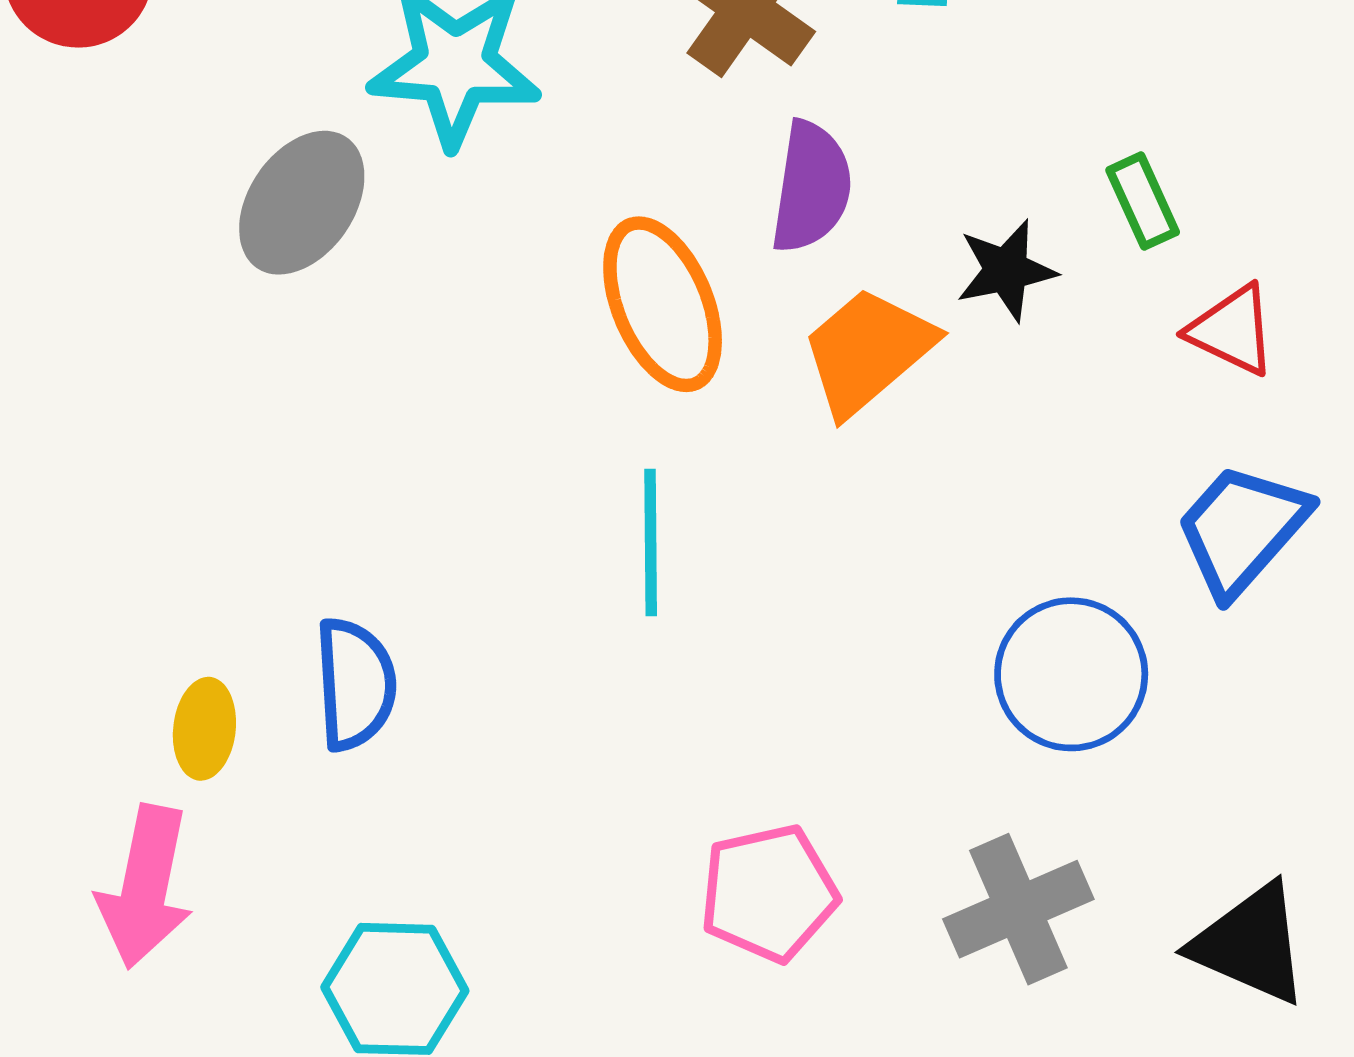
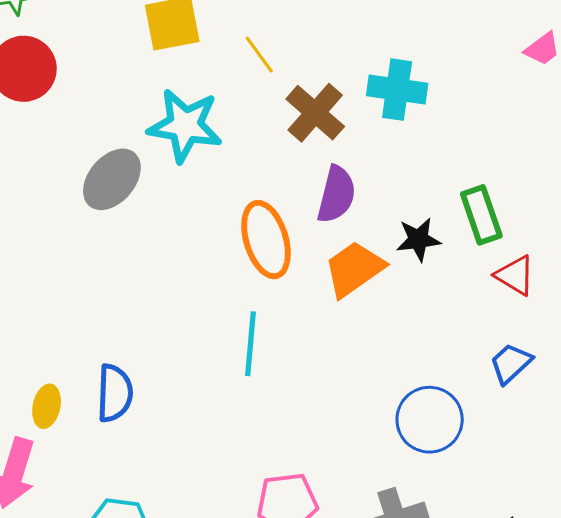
green rectangle: (1143, 201) -> (481, 215), size x1.4
blue trapezoid: (1242, 529) -> (511, 363), size x0.7

